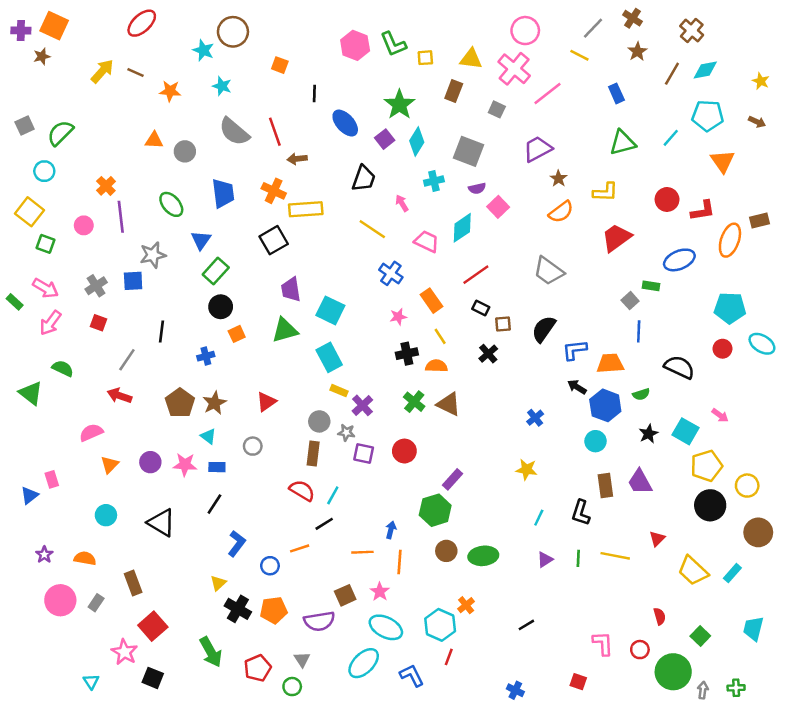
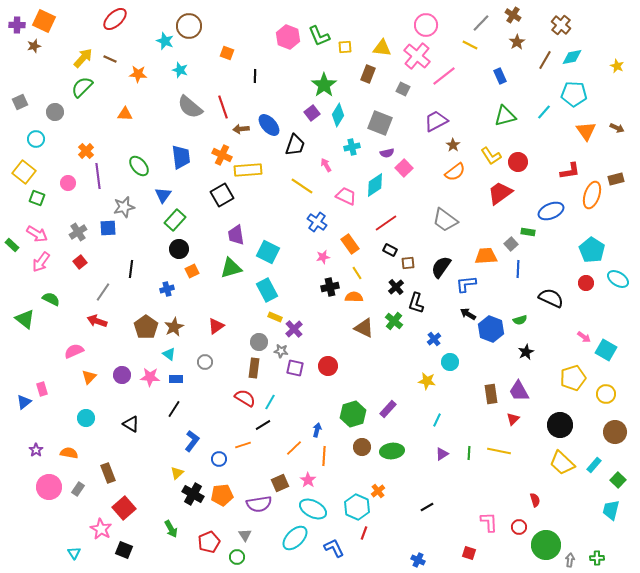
brown arrow: (757, 122) -> (617, 128), moved
blue ellipse: (345, 123) -> (269, 125), moved
green semicircle: (60, 133) -> (82, 87), moved
gray circle: (185, 151) -> (55, 112), moved
yellow L-shape: (605, 192) -> (491, 156), turned 55
red circle: (667, 199) -> (518, 162), moved
cyan pentagon: (730, 308) -> (592, 250), turned 30
red square: (99, 323) -> (80, 262), turned 32
orange trapezoid: (610, 363) -> (486, 256), moved
green cross: (414, 402) -> (394, 321), moved
cyan square: (686, 431) -> (606, 350), moved
cyan circle: (595, 441) -> (450, 362), moved
purple rectangle: (452, 479) -> (388, 409), moved
black circle: (710, 505) -> (560, 425), moved
black L-shape: (581, 513) -> (416, 303), moved
black triangle: (161, 523) -> (131, 424), size x0.7
red triangle: (657, 539) -> (513, 419), moved
orange line: (362, 552) -> (294, 448), turned -42
green square: (700, 636) -> (618, 480), moved
green arrow: (211, 652) -> (171, 529), size x0.7

